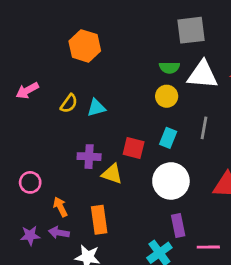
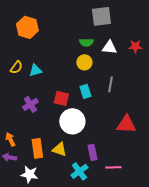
white triangle: (203, 75) -> (109, 47), size x0.7
cyan rectangle: (168, 138) -> (85, 91), turned -40
purple cross: (89, 157) -> (30, 104), turned -35
yellow triangle: (112, 174) -> (59, 149), moved
white circle: (171, 181) -> (72, 121), moved

